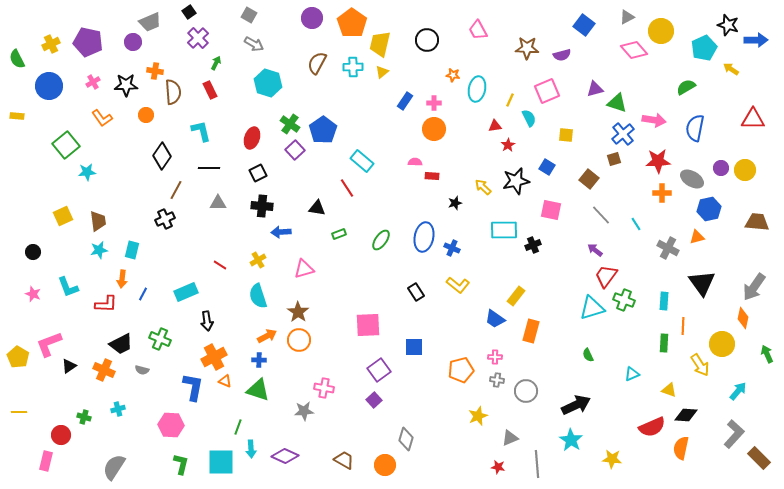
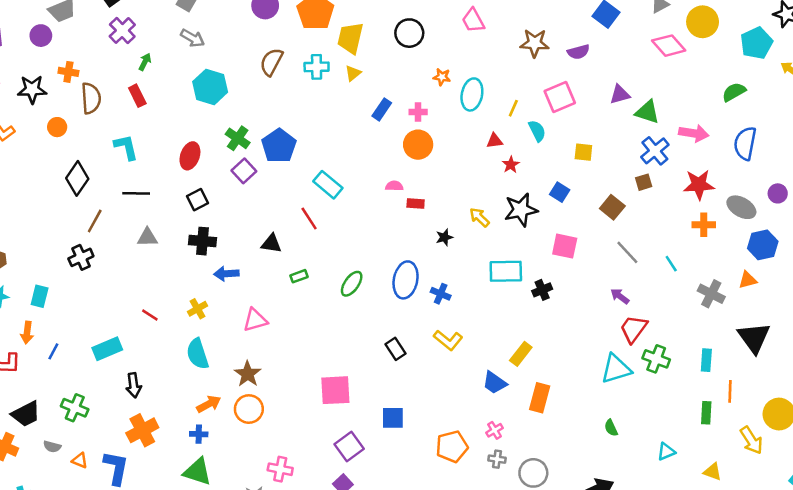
pink cross: (495, 357) -> (495, 430), turned -32
orange triangle: (225, 381) -> (80, 460), moved

